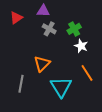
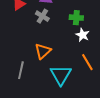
gray cross: (49, 29) -> (42, 16), moved
green cross: (74, 29) -> (76, 18), turned 32

